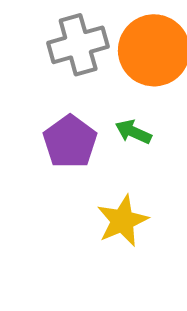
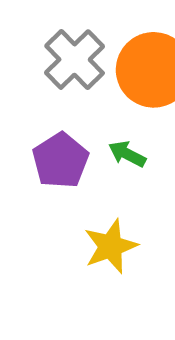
gray cross: (78, 45) -> (75, 60), turned -32

